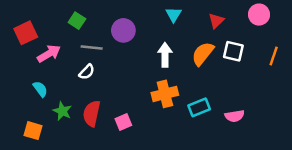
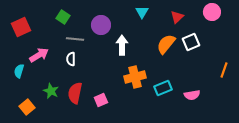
white square: (233, 51) -> (191, 42), turned -36
pink arrow: (49, 54) -> (39, 55), moved
white arrow: (165, 55) -> (122, 45), moved
orange line: (274, 56) -> (224, 70), moved
white semicircle: (87, 72) -> (71, 59), turned 136
cyan semicircle: (40, 89) -> (19, 71), moved, turned -128
orange square: (33, 131) -> (27, 107), turned 35

